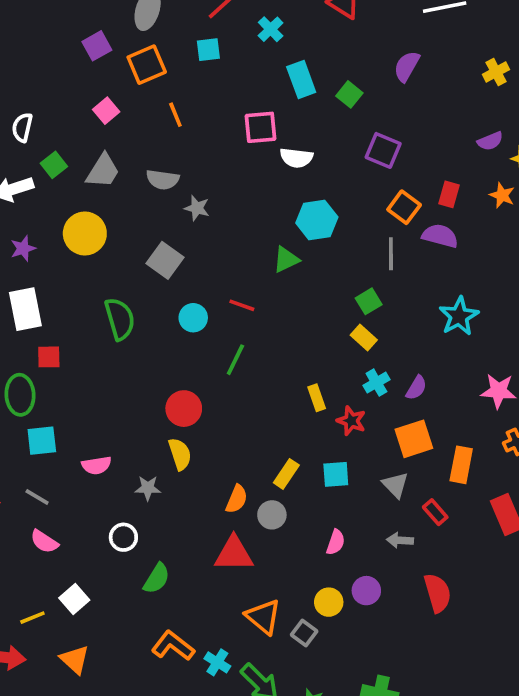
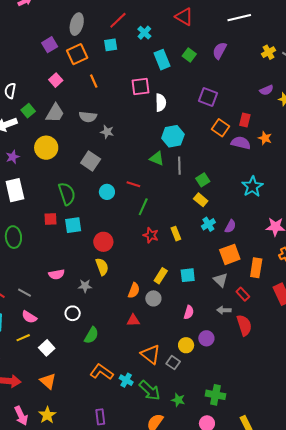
green square: (349, 94) -> (189, 55), moved
white semicircle: (296, 158) -> (161, 103), turned -96
orange star: (502, 195) -> (265, 138), moved
gray line: (391, 254) -> (179, 166), moved
green triangle: (286, 260) -> (157, 158), turned 49
red square: (49, 357) -> (50, 219), moved
green line: (235, 360) -> (143, 207), moved
red star: (351, 421) -> (151, 235), moved
cyan square: (42, 441) -> (73, 225), moved
red triangle: (234, 554) -> (133, 320), size x0.6
red semicircle: (438, 593) -> (244, 325), moved
yellow line: (32, 618) -> (23, 338), moved

